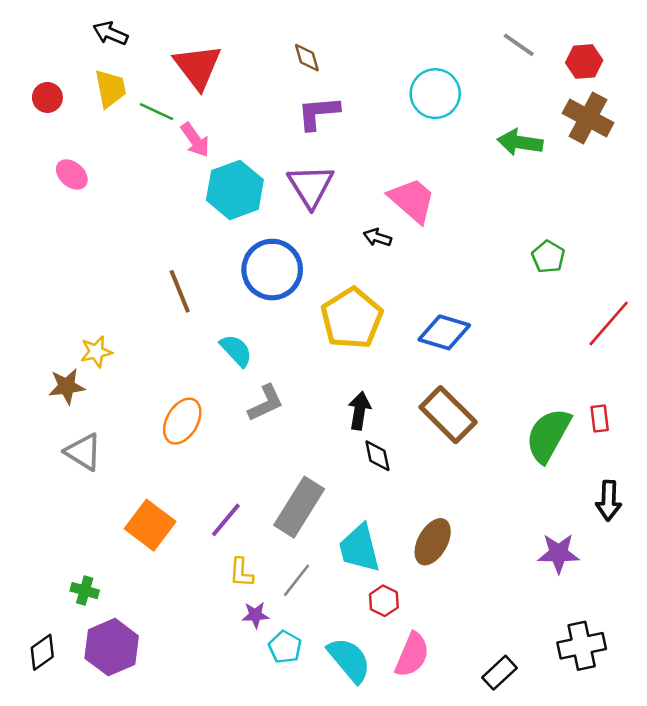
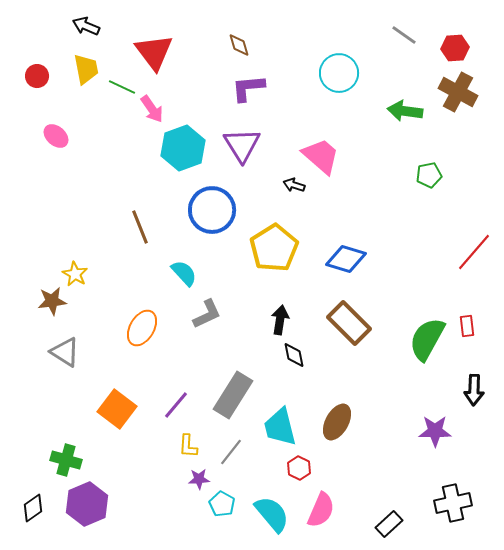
green pentagon: (548, 257) -> (429, 175), moved, turned 30
yellow star: (96, 352) -> (75, 274), turned -30
green cross: (85, 591) -> (66, 460), size x1.4

